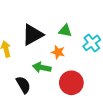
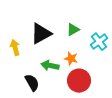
green triangle: (65, 31) -> (73, 30), turned -40
orange star: (58, 52) -> (71, 59), moved

